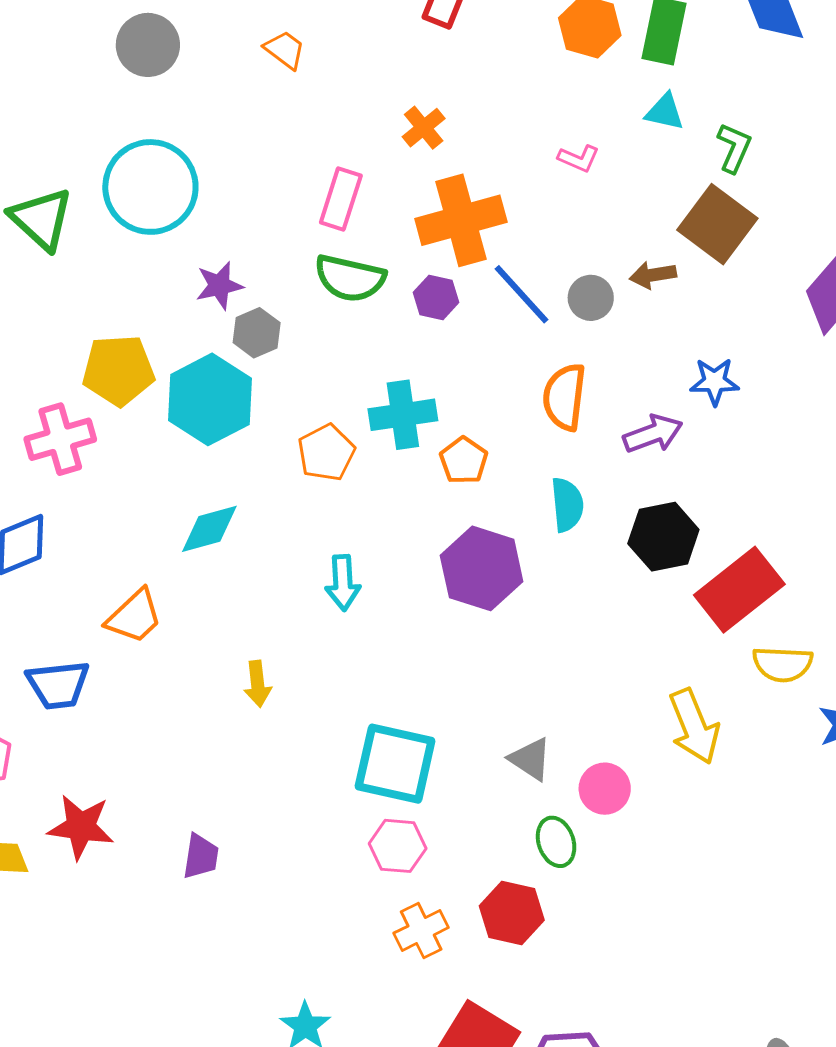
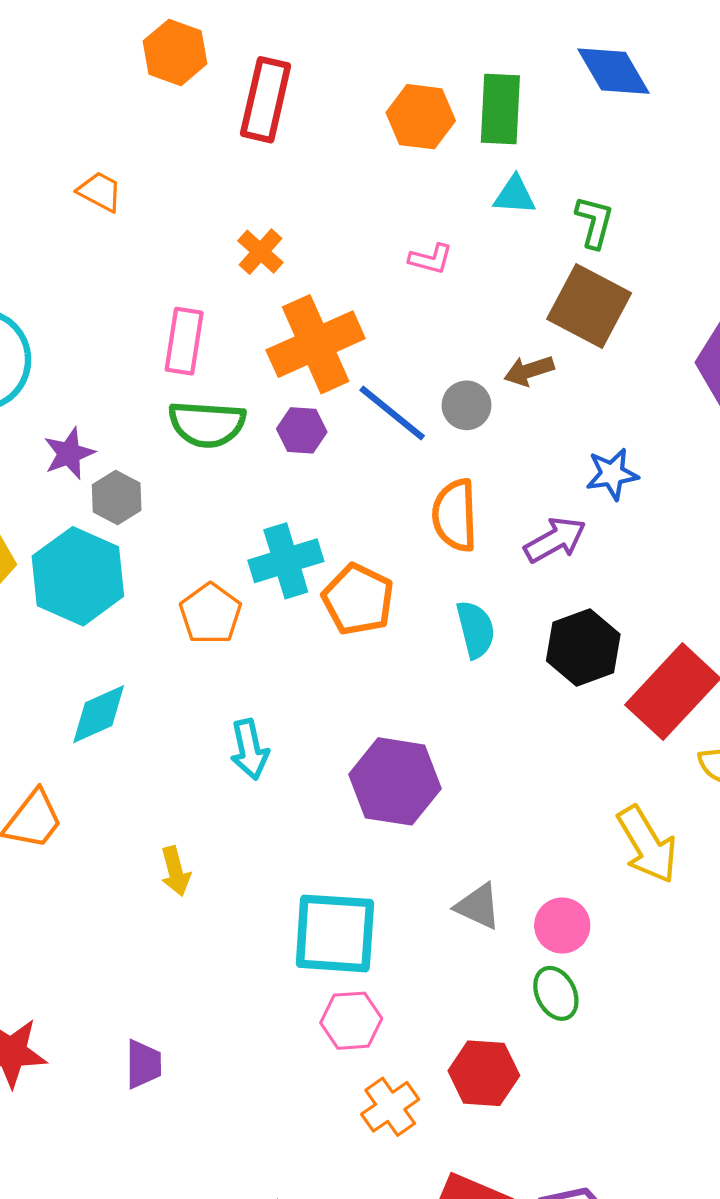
orange pentagon: (464, 461) -> (358, 599), size x1.4
purple hexagon: (482, 568) -> (395, 781), moved
green ellipse: (556, 842) -> (556, 993), moved

